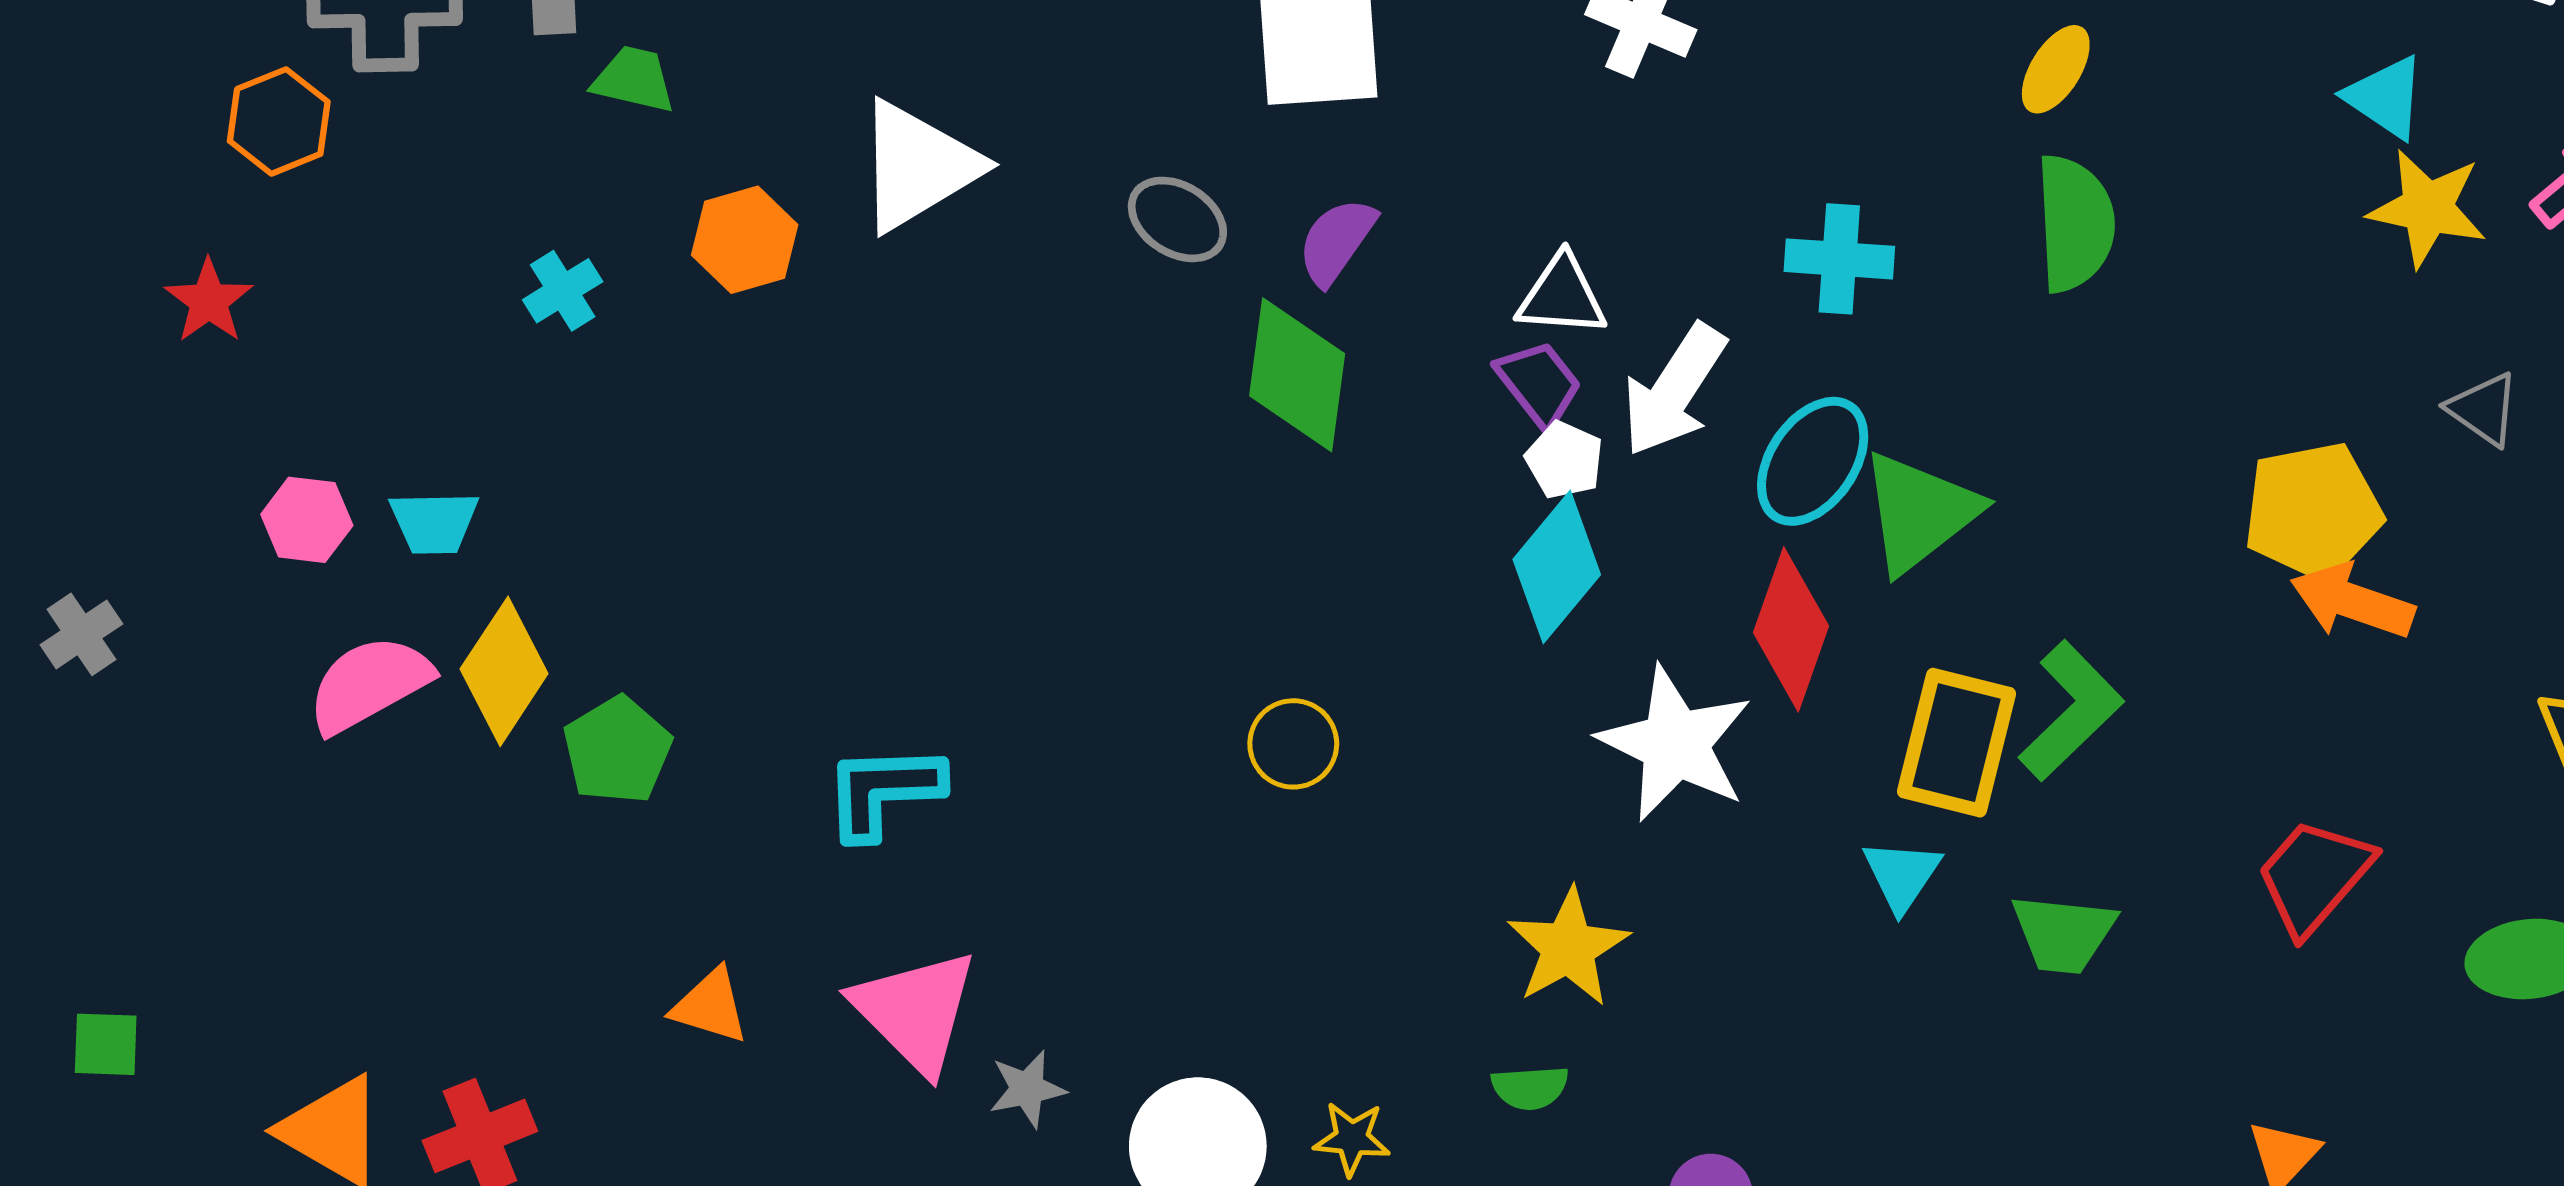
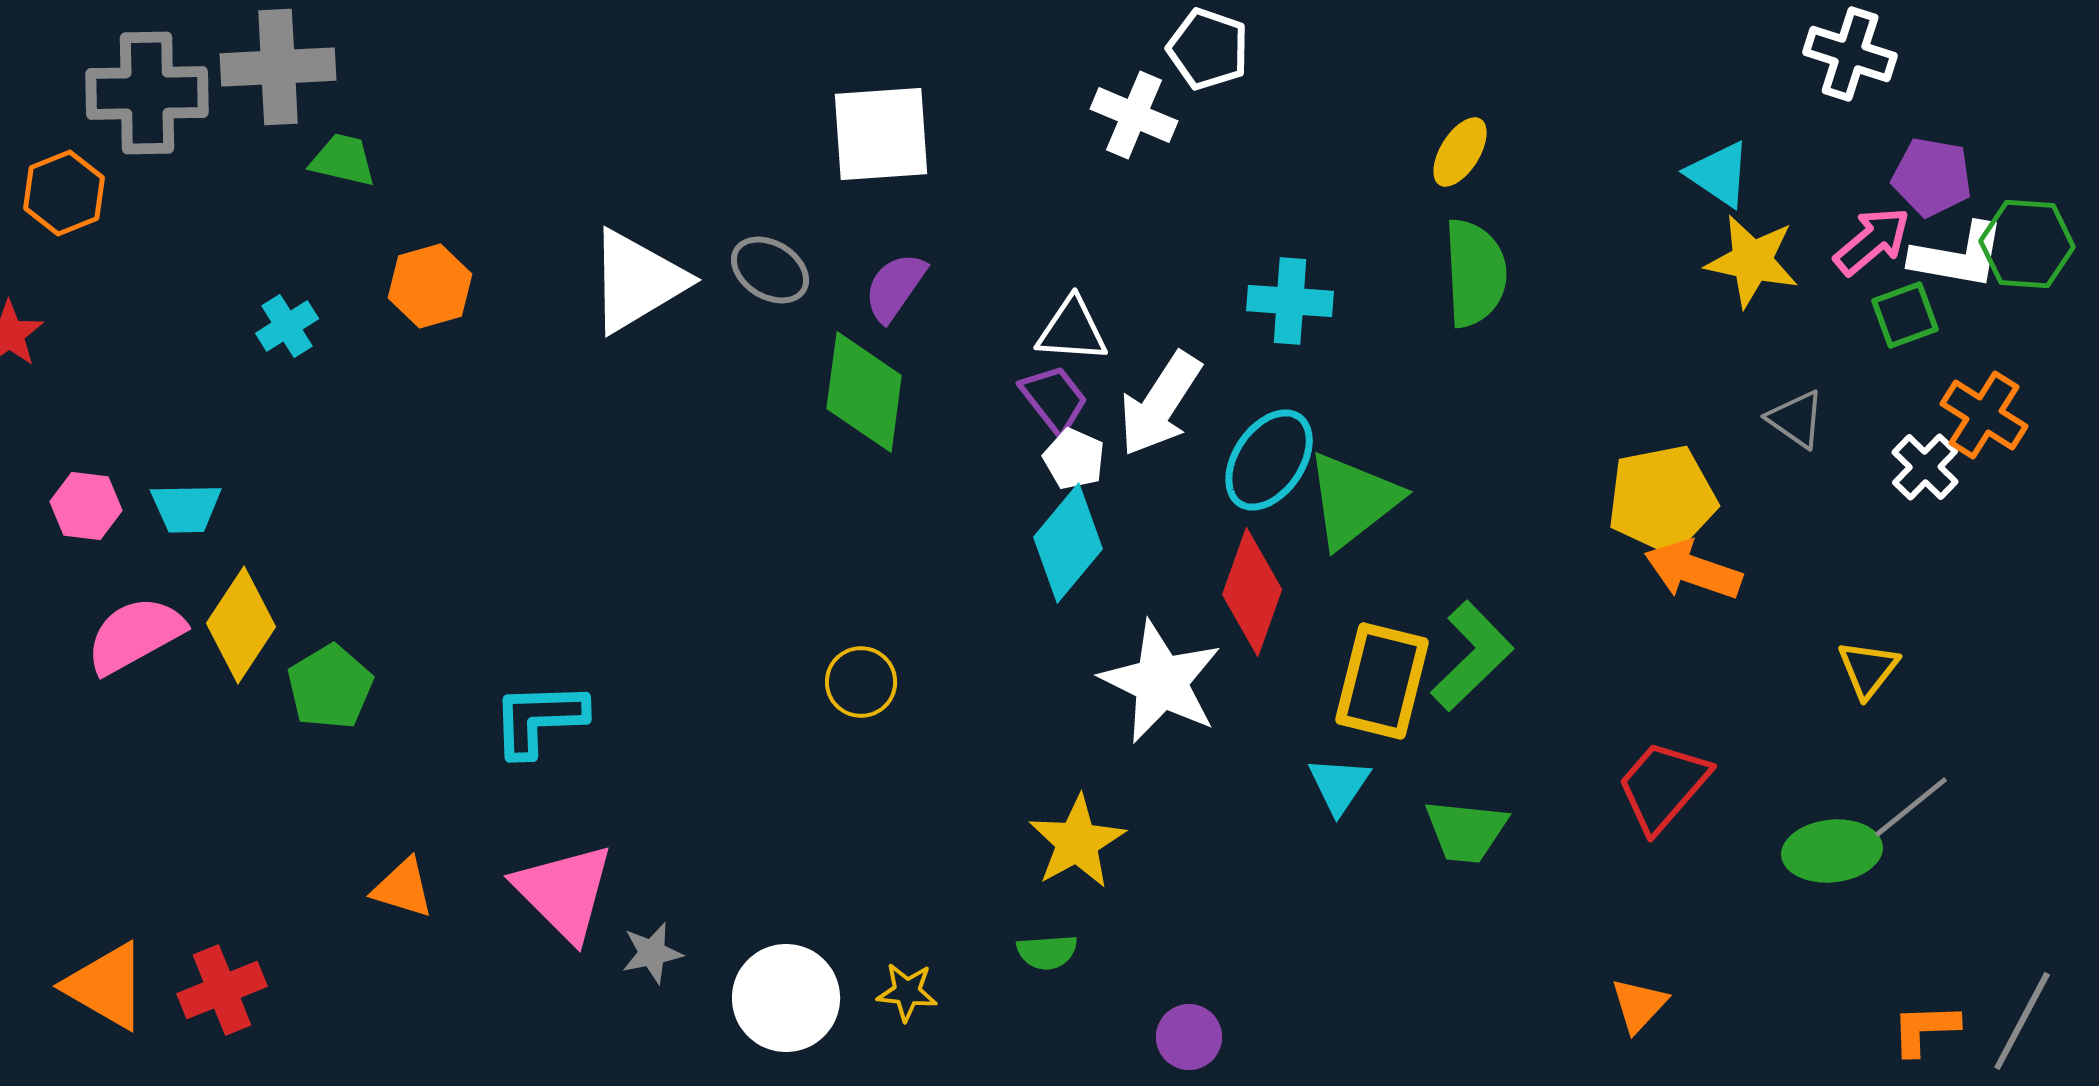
white triangle: (918, 166) -> (637, 281), moved

